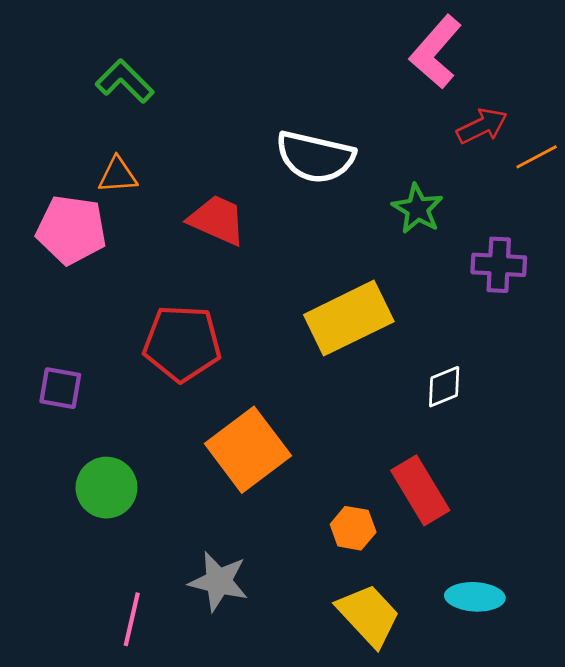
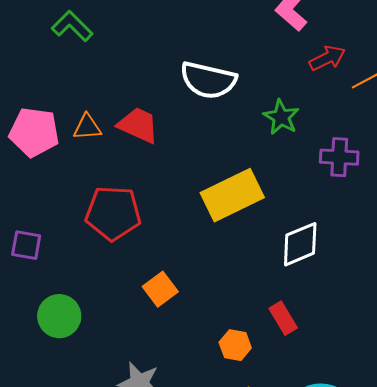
orange triangle: (118, 175) -> (87, 127), moved
white diamond: (444, 387) -> (300, 244), size x1.5
orange square: (248, 450) -> (160, 289), size x0.6
red rectangle: (420, 490) -> (283, 318), size x0.7

